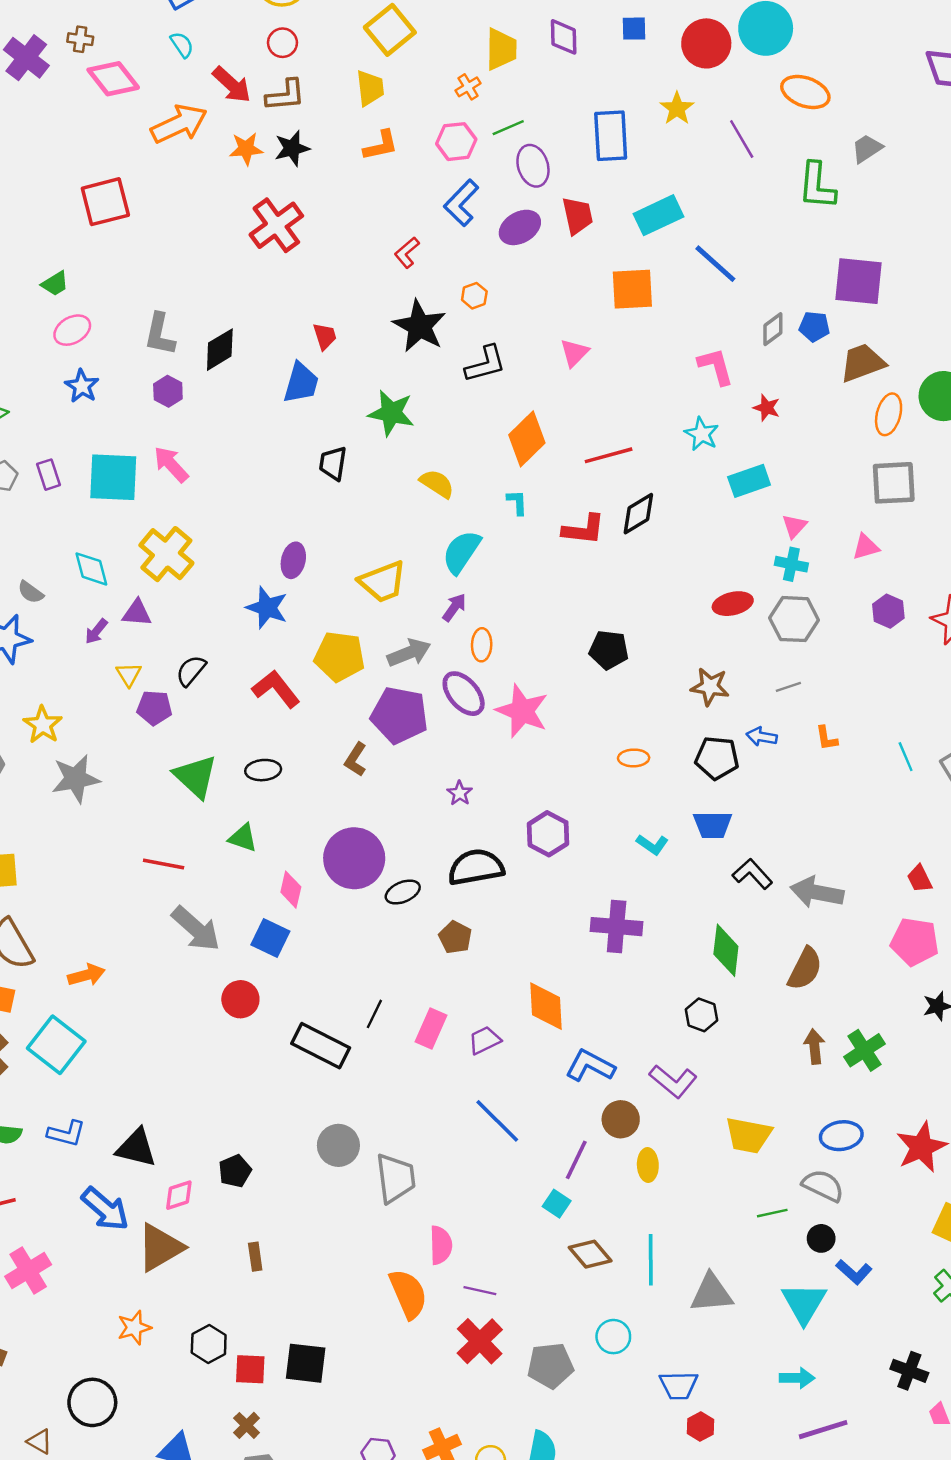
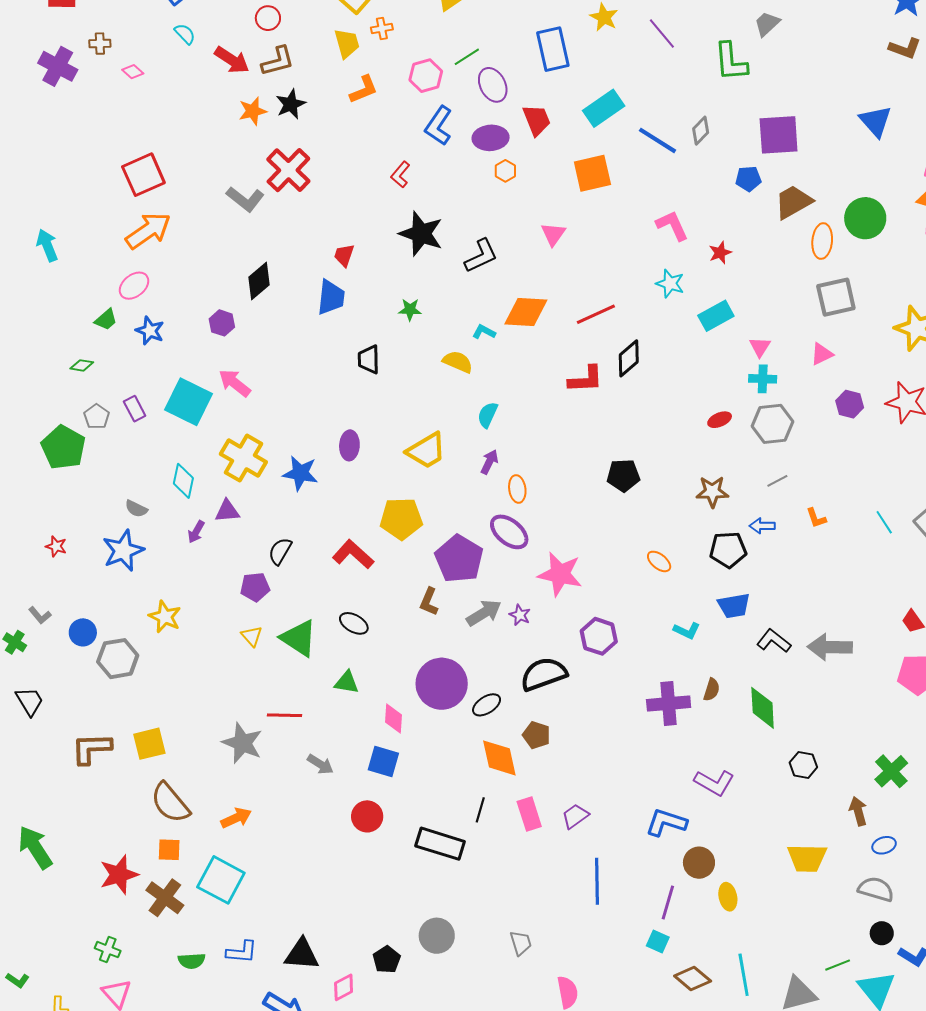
pink diamond: (113, 79) -> (133, 72), size x0.5
orange cross: (468, 87) -> (382, 28), moved, turned 30
orange arrow: (179, 124) -> (148, 231), moved
purple ellipse: (520, 227) -> (491, 138), turned 36
green trapezoid: (55, 284) -> (106, 320), moved
orange hexagon: (474, 296) -> (505, 171), moved
gray diamond: (773, 329) -> (701, 131), moved
gray L-shape: (160, 334) -> (245, 199), moved, turned -54
red trapezoid: (325, 336) -> (344, 255), turned -135
red star: (767, 408) -> (720, 253), turned -30
green star: (391, 413) -> (410, 310), size x0.6
orange diamond: (527, 439) -> (526, 312), turned 57
cyan square: (113, 477) -> (189, 402), turned 33
cyan L-shape: (517, 502) -> (484, 332), moved, turned -50
cyan semicircle: (461, 552) -> (488, 415), size x0.7
cyan diamond: (91, 569) -> (183, 481), turned 36
red ellipse: (733, 604) -> (720, 420), size x0.7
blue star: (267, 608) -> (300, 473), moved
gray arrow: (409, 653) -> (484, 613), moved
yellow triangle: (129, 674) -> (252, 636), moved
pink star: (522, 711) -> (560, 574), moved
purple pentagon: (399, 715) -> (459, 559), turned 30
orange ellipse: (634, 758) -> (659, 561), turned 50
black ellipse: (263, 770) -> (354, 623), turned 44
gray star: (76, 779) -> (242, 743), moved, turned -30
gray arrow: (196, 929) -> (320, 764), size x0.6
brown semicircle: (805, 969) -> (712, 690), moved, size x0.6
orange diamond: (546, 1006) -> (499, 758), moved
black hexagon: (702, 1015) -> (803, 765), moved
pink rectangle: (431, 1029) -> (529, 814), turned -32
brown arrow: (814, 1046) -> (858, 811), moved
purple L-shape: (673, 1081) -> (714, 783), moved
blue line: (497, 1121) -> (597, 881), turned 54
blue ellipse: (841, 1136) -> (884, 845), size x0.7
gray circle: (338, 1145) -> (437, 936), moved
gray trapezoid: (396, 1178) -> (521, 943), size x0.6
green line: (772, 1213) -> (838, 965), moved

